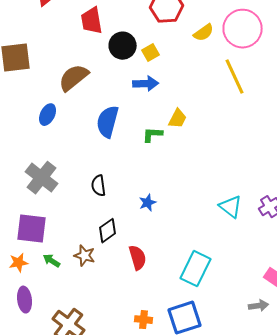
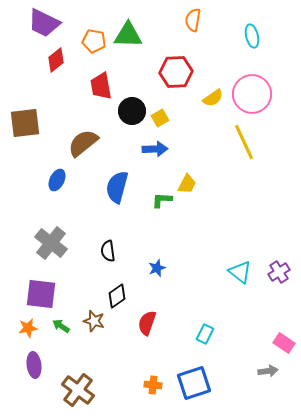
red semicircle: (138, 258) -> (147, 323), turned -145
cyan rectangle: (196, 269) -> (205, 334), size x0.6

